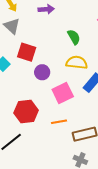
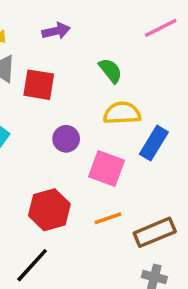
red square: (27, 52) -> (39, 85), moved
pink square: (63, 93) -> (106, 169), turned -35

